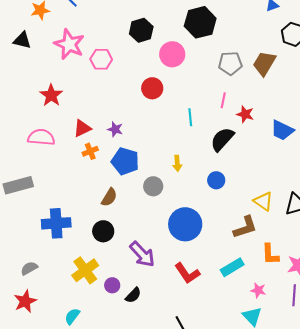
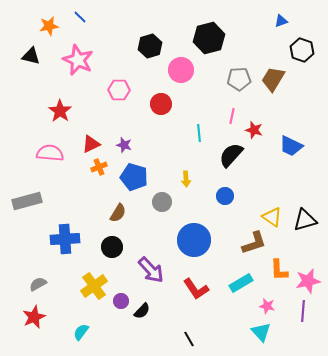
pink hexagon: (101, 59) -> (119, 90), moved

